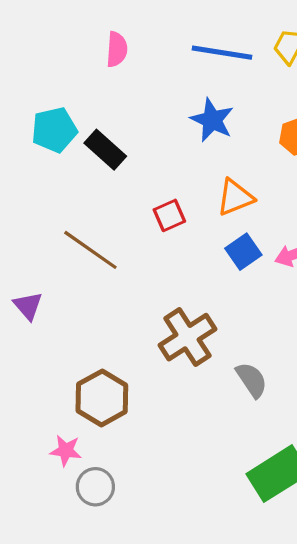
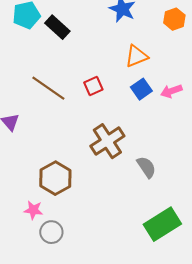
red square: (169, 215) -> (93, 86), moved

